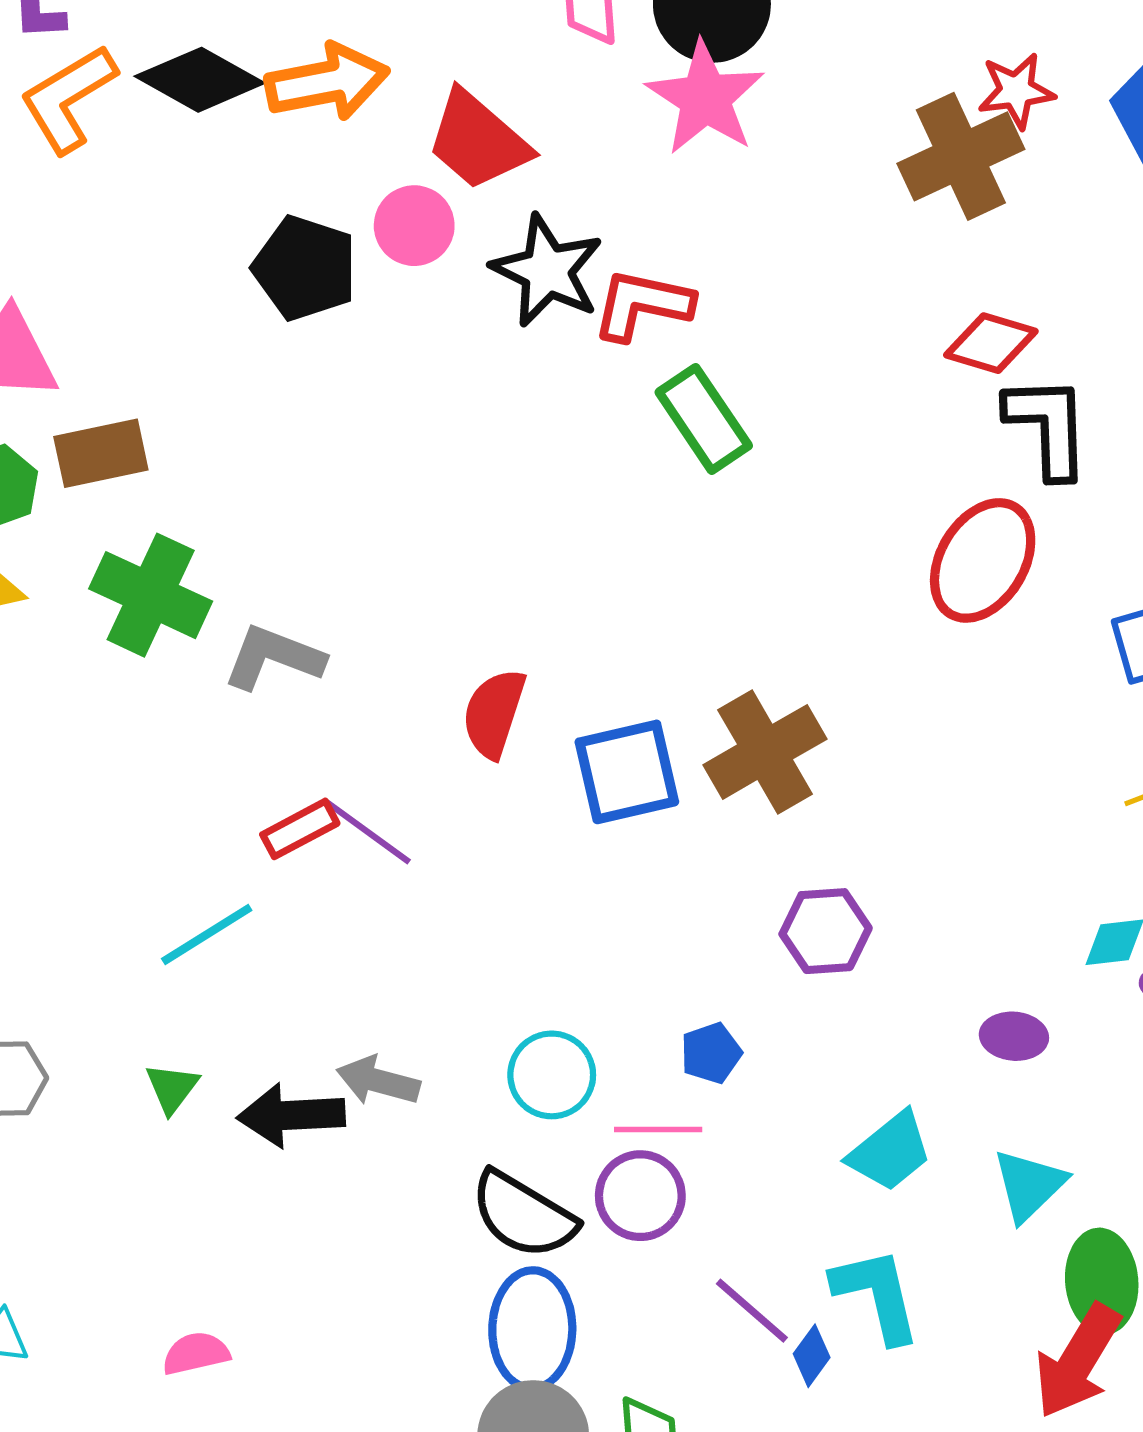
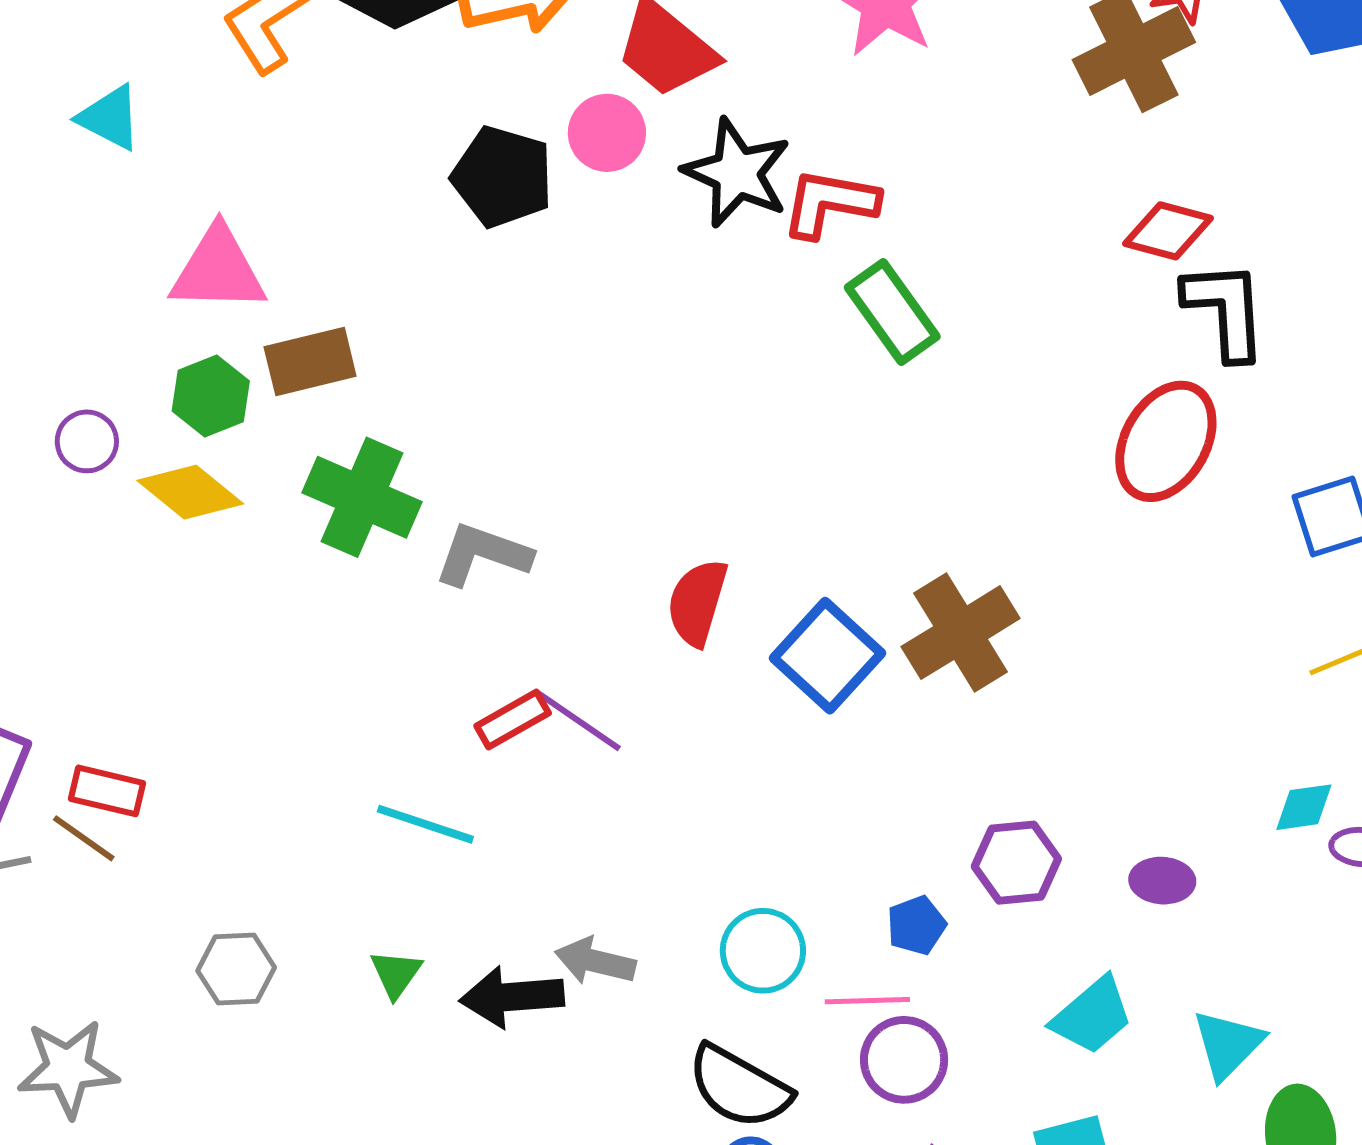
blue square: (627, 772) -> (827, 656), turned -33
purple hexagon: (826, 931) -> (1016, 863), moved
cyan line: (207, 934) -> (425, 824), turned 52
purple ellipse: (1014, 1036) -> (1162, 881), moved
purple circle: (640, 1196) -> (904, 1060), moved

